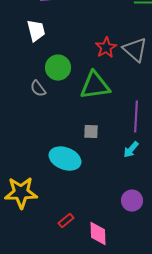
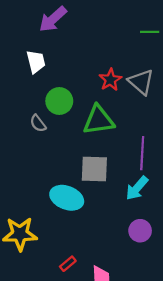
gray square: (91, 132) -> (94, 169), size x1.8
cyan arrow: (131, 150) -> (137, 188), size x1.4
purple circle: (132, 201) -> (140, 231), moved

